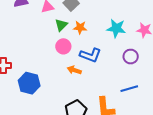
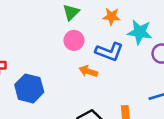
orange star: (80, 27) -> (111, 16), moved
cyan star: (116, 28) -> (140, 32), moved

